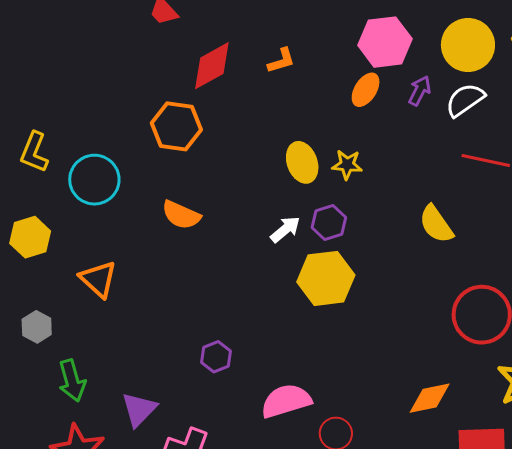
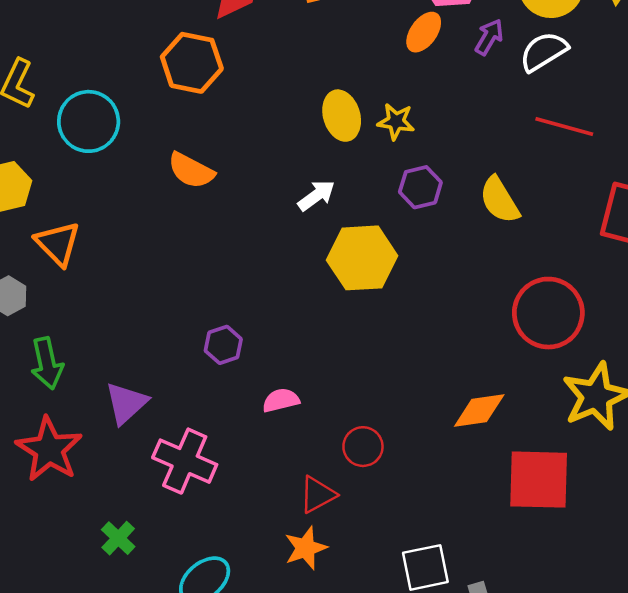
purple hexagon: (329, 222) -> (420, 187), moved
orange triangle: (98, 279) -> (58, 244), moved
pink semicircle: (286, 401) -> (281, 400), moved, size x0.6

